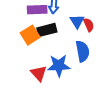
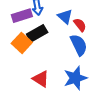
red semicircle: (89, 25) -> (80, 25), moved
blue star: (59, 66) -> (75, 78), moved

